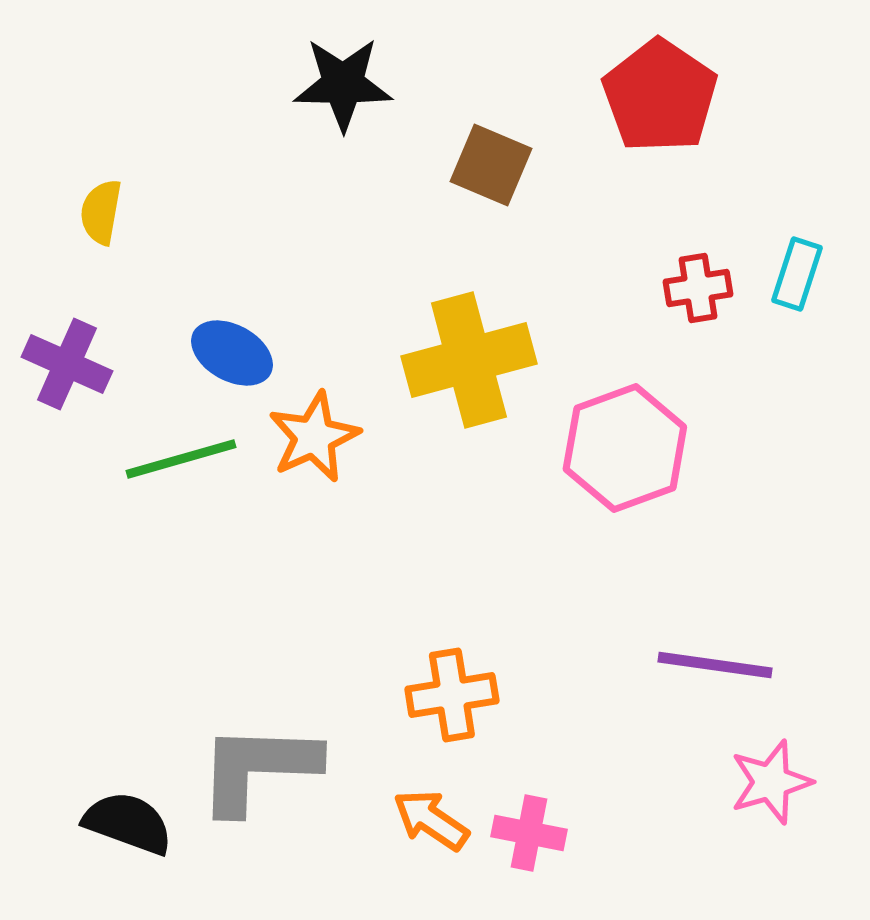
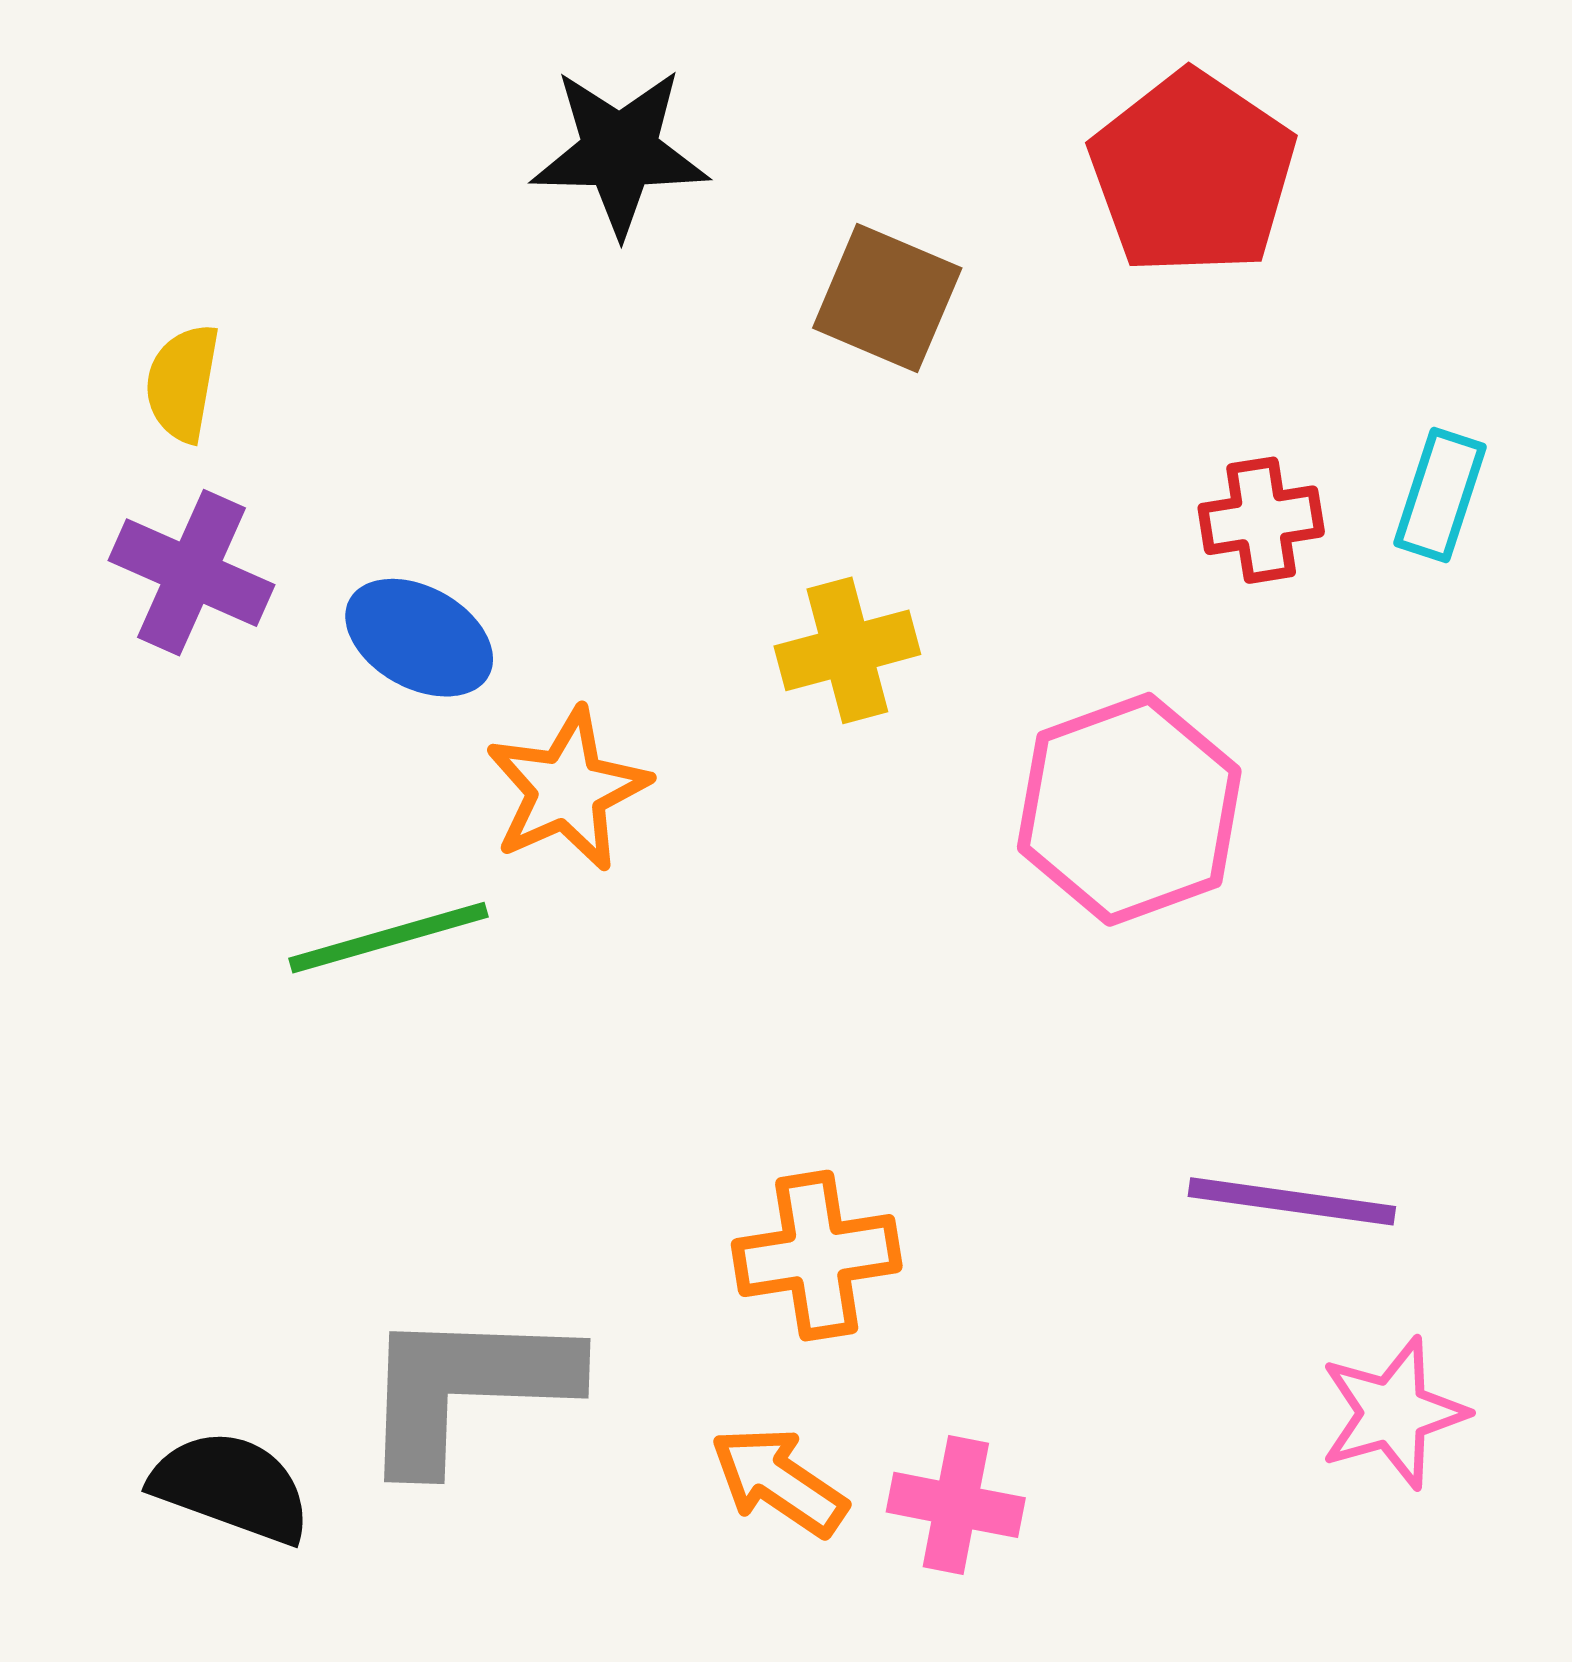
yellow cross: (469, 360) -> (847, 650), size x0.6
purple cross: (67, 364) -> (192, 573), moved
green line: (181, 459) -> (388, 938), moved

